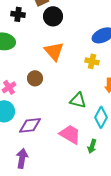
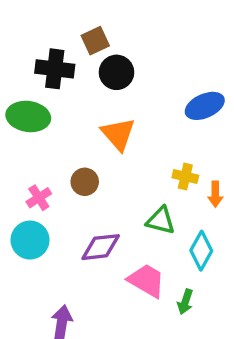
black cross: (18, 14) -> (55, 69), size x1.5
yellow cross: (92, 61) -> (185, 176), moved
purple diamond: (30, 125) -> (101, 247), moved

